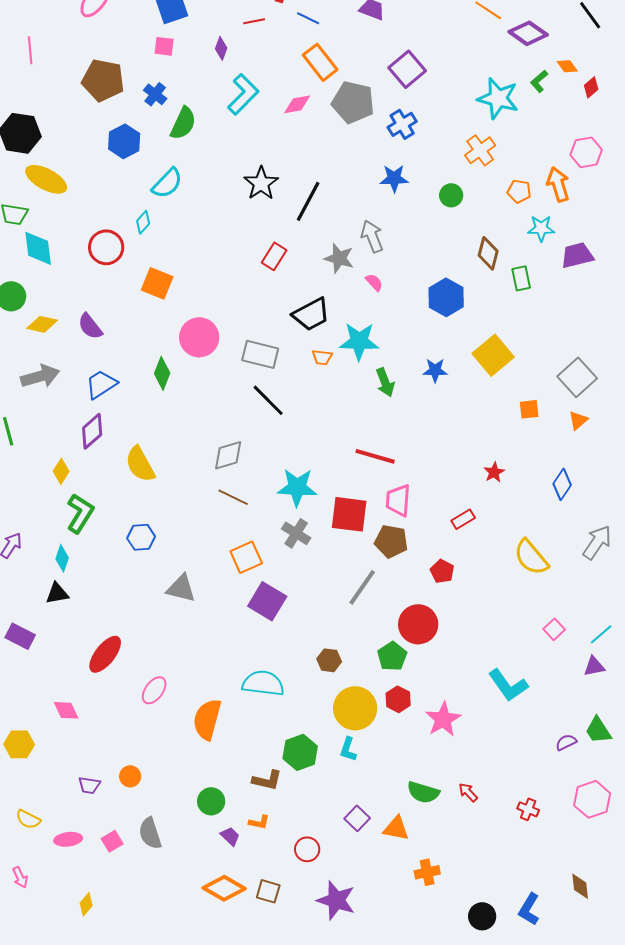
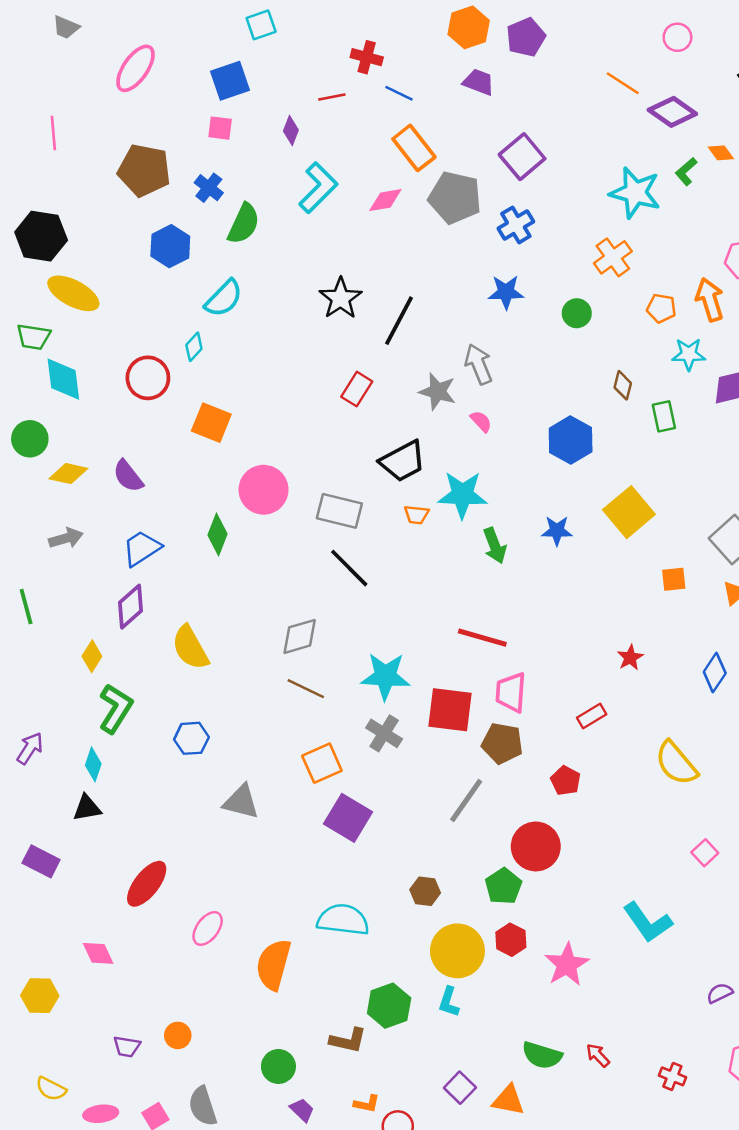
brown diamond: (488, 253) -> (623, 385), size x0.7
gray arrow: (40, 376) -> (66, 538), size x0.7
orange L-shape: (259, 822) -> (367, 1104), moved

